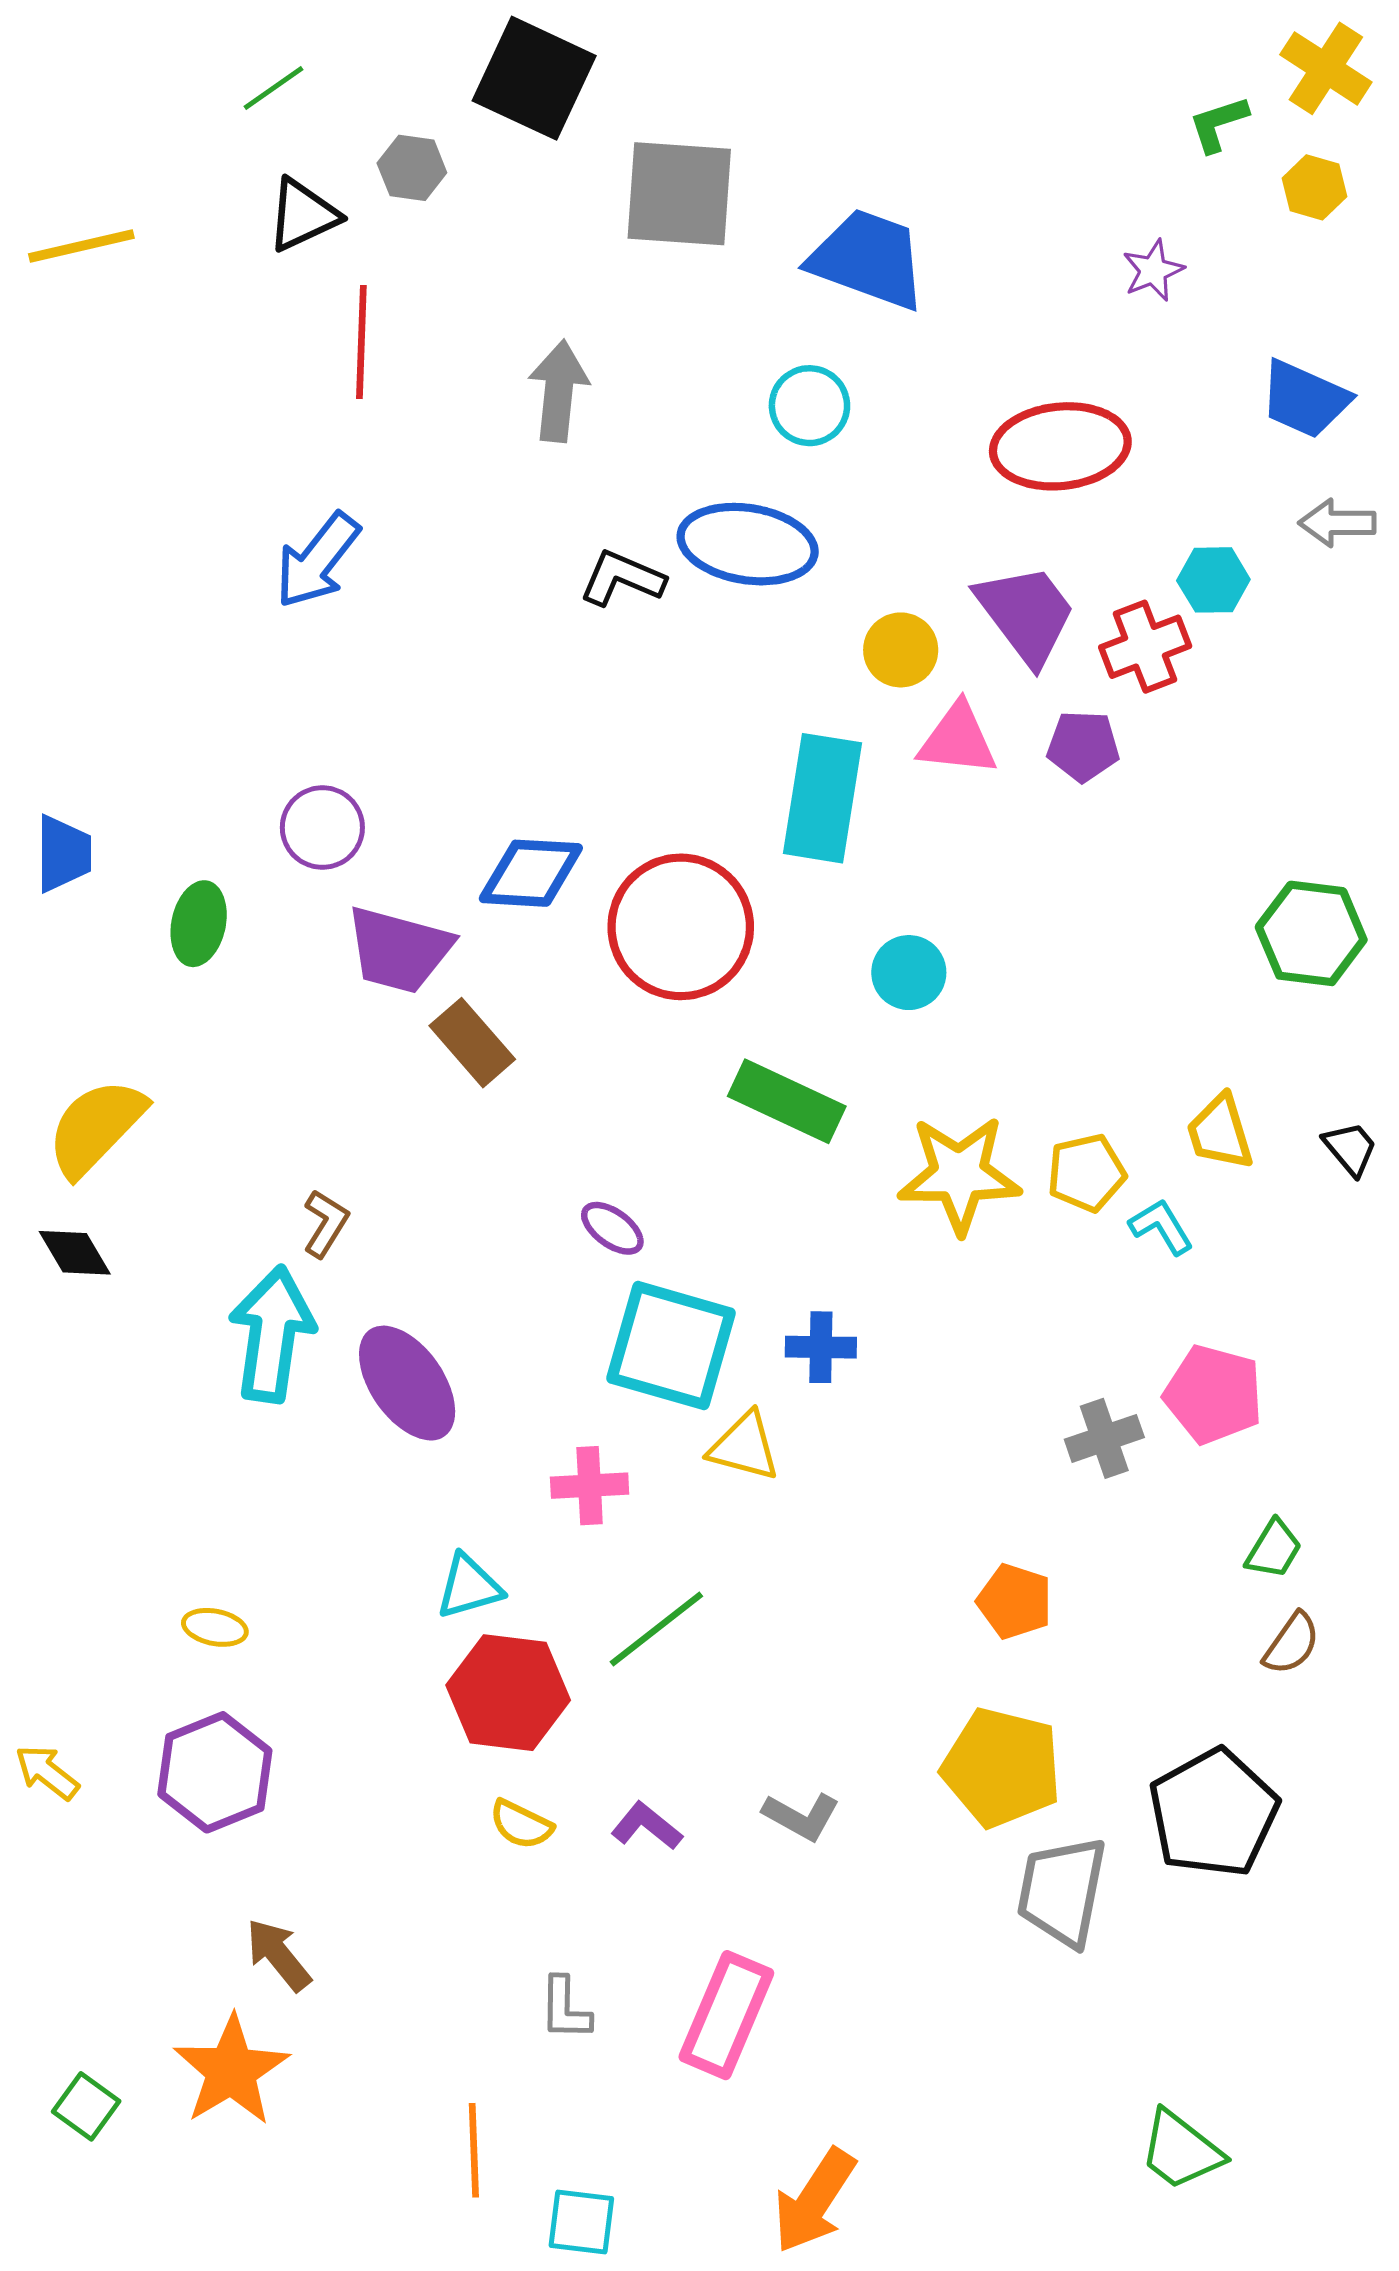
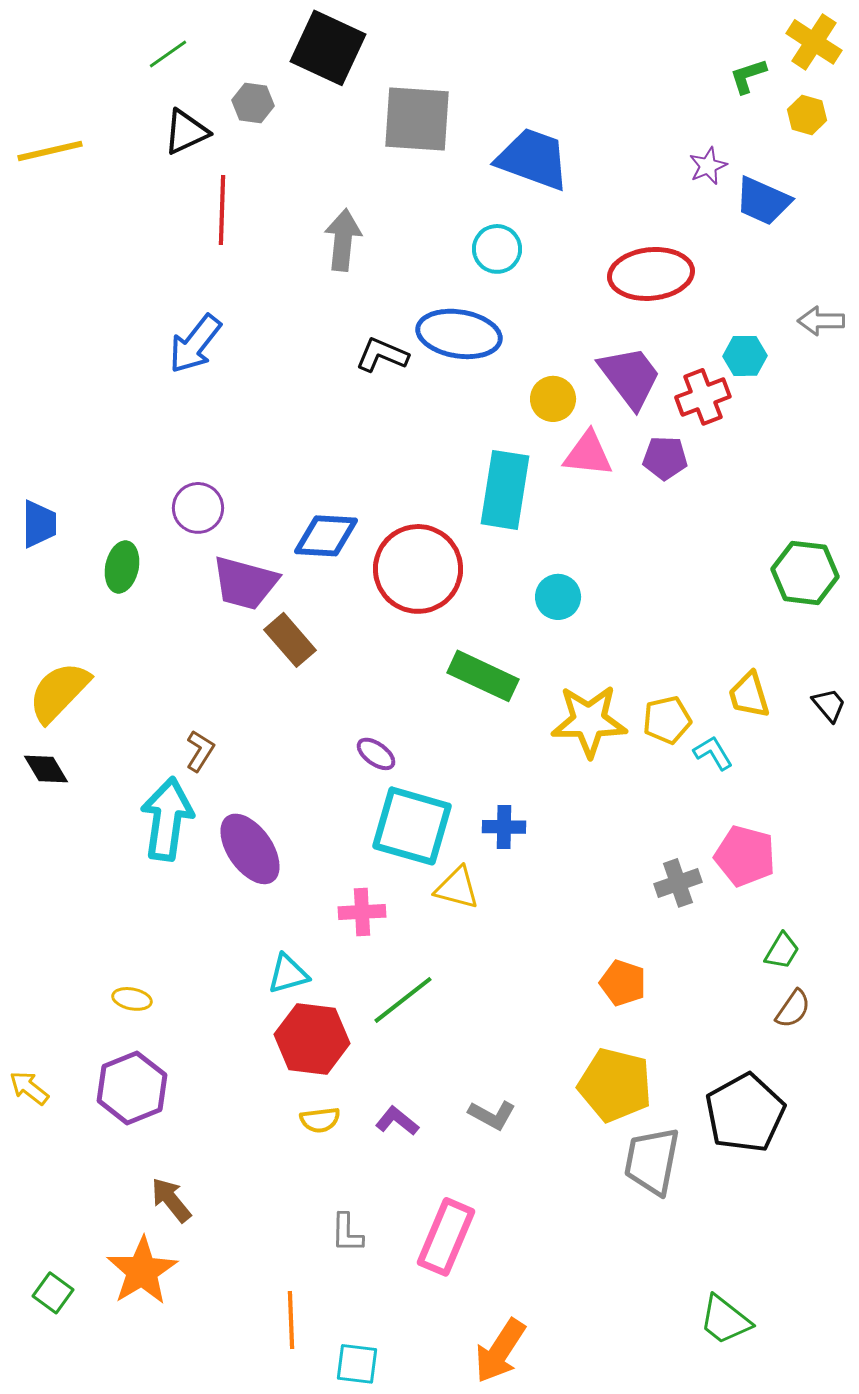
blue trapezoid: (1305, 399) -> (763, 201), moved
yellow semicircle: (521, 1824) -> (320, 1120), turned -33

